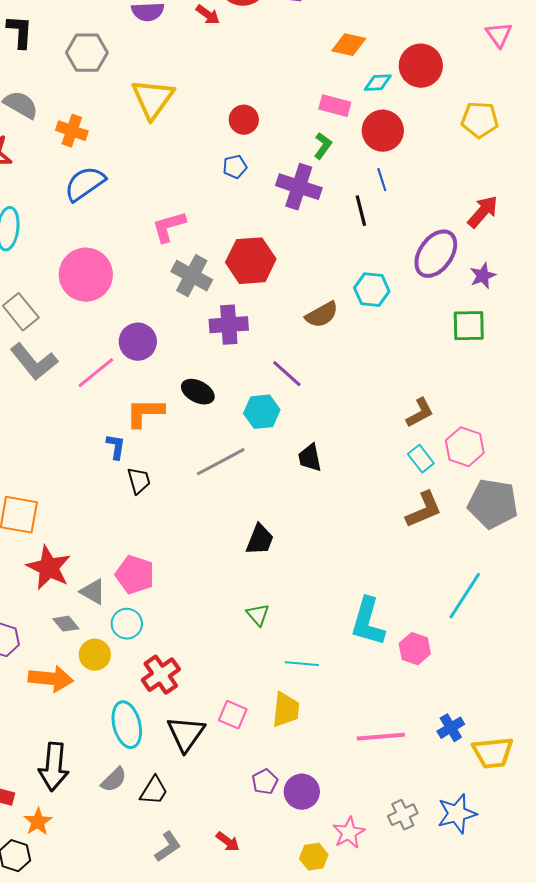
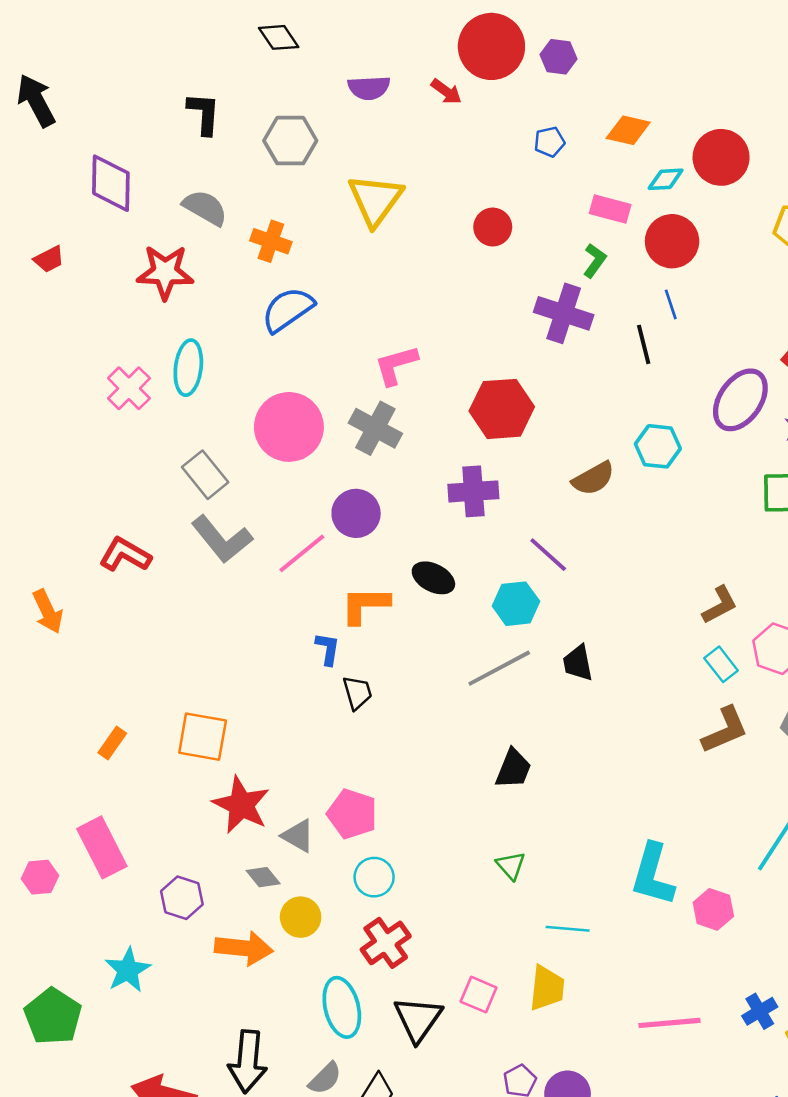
blue pentagon: (235, 167) -> (549, 142), moved
gray cross: (192, 276) -> (375, 428), moved
gray line: (221, 462) -> (499, 668), moved
cyan circle: (127, 624) -> (374, 877), moved

